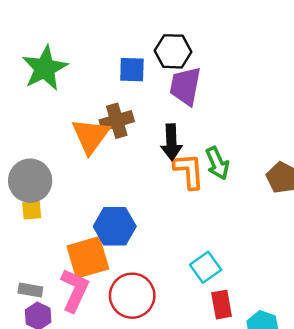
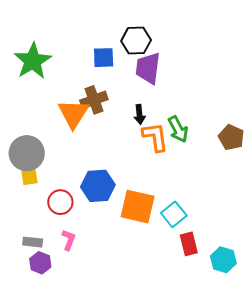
black arrow: (171, 142) -> (139, 114), size x0.7
orange square: (88, 257) -> (138, 207), moved, turned 33
pink L-shape: (75, 290) -> (69, 240), size x0.6
red circle: (132, 296) -> (60, 202), moved, size x0.7

